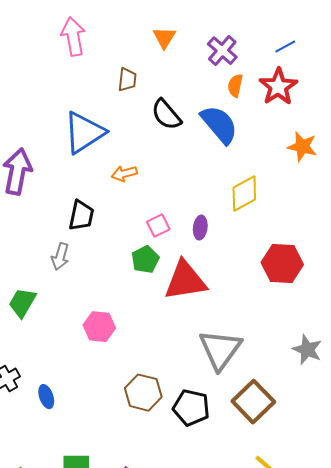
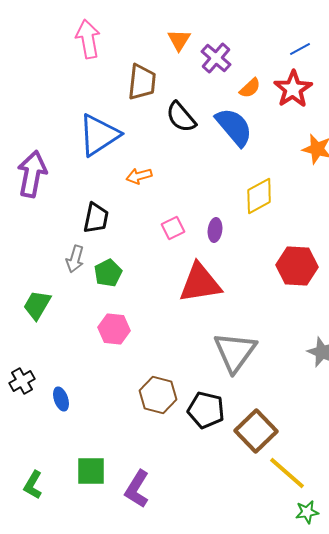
purple cross: (222, 51) -> (216, 58), moved
brown trapezoid: (127, 80) -> (142, 82), size x1.5
orange semicircle: (235, 86) -> (250, 88), turned -145
green pentagon: (145, 260) -> (108, 273), moved
brown square: (253, 402) -> (256, 431), moved

